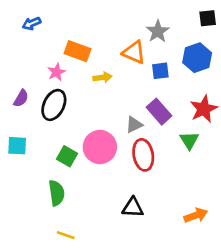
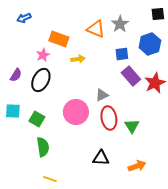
orange triangle: (134, 52) -> (96, 29), moved
purple rectangle: (159, 112) -> (131, 76), moved
green triangle: (189, 140) -> (132, 126), moved
green square: (67, 156) -> (37, 119), moved
orange arrow: (196, 215) -> (137, 166), moved

